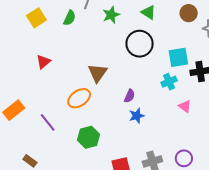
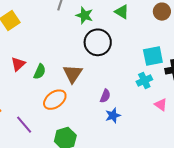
green star: (111, 15) -> (84, 15), turned -30
green semicircle: (70, 18) -> (40, 72), moved
black circle: (140, 44) -> (98, 42), moved

